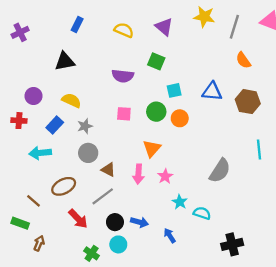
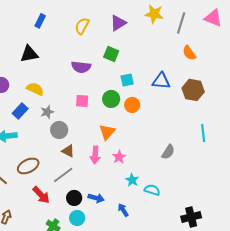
purple triangle: (164, 27) -> (118, 23), turned 48
yellow semicircle: (124, 30) -> (82, 26), turned -84
gray circle: (88, 153) -> (59, 130), moved
gray semicircle: (220, 171) -> (168, 152), size x0.7
black cross: (232, 244) -> (191, 217), moved

